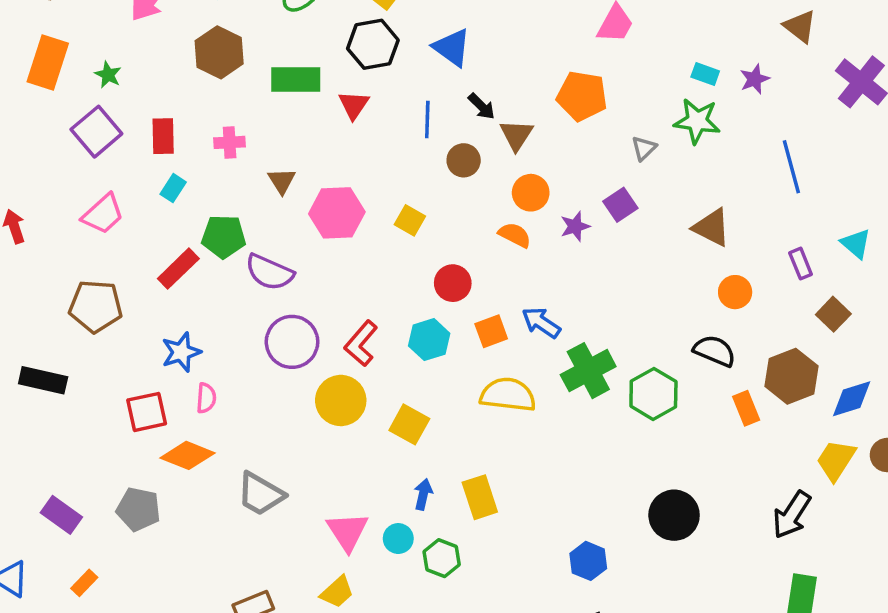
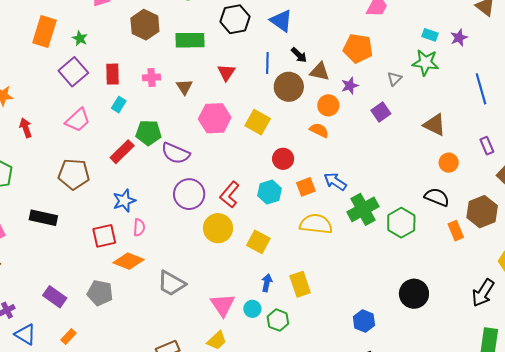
red triangle: (354, 105) -> (226, 72), moved
brown triangle: (516, 135) -> (320, 72), turned -50
brown circle: (464, 160) -> (289, 87), size x1.5
brown triangle: (282, 181) -> (184, 87), moved
yellow square: (410, 220) -> (258, 122), size x1.4
purple star: (575, 226) -> (350, 86), moved

